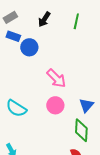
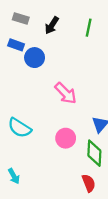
gray rectangle: (10, 17) -> (21, 18), moved, turned 48
pink circle: (55, 105) -> (66, 138), moved

